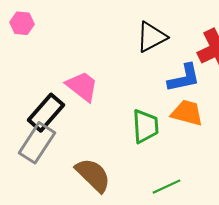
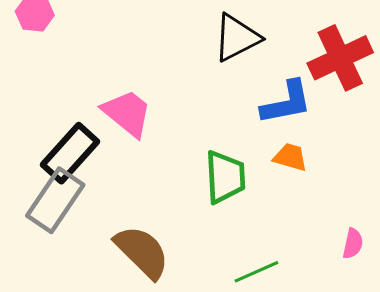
orange trapezoid: (187, 113) -> (290, 157), size x0.7

